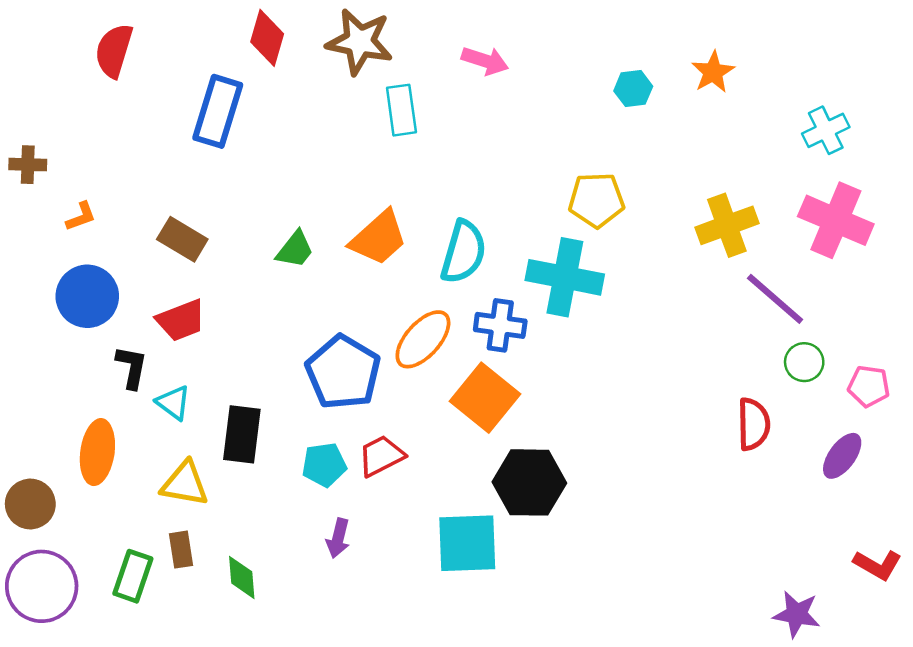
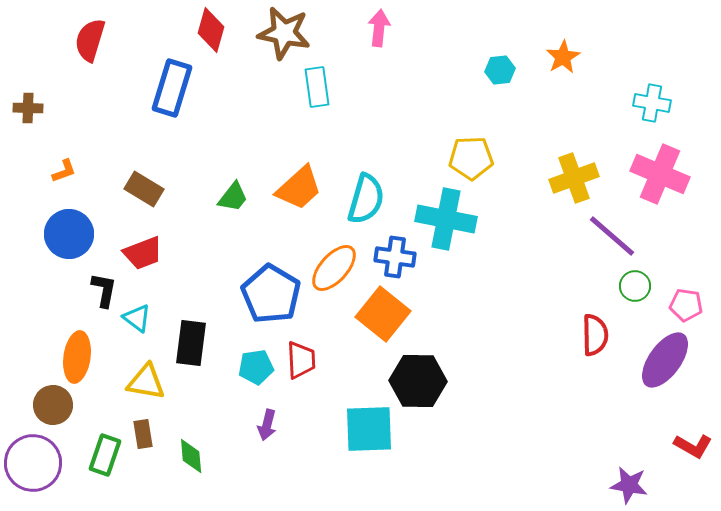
pink arrow: (485, 61) -> (379, 28), moved, turned -102
cyan cross: (826, 130) -> (652, 103), turned 36
brown cross: (28, 165) -> (28, 108), moved
red trapezoid: (381, 456) -> (301, 360), turned 114
purple ellipse: (842, 456) -> (665, 360), size x1.5
brown circle: (30, 504) -> (53, 405), moved

